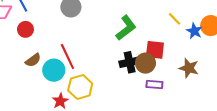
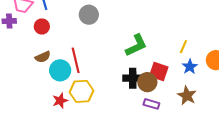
yellow line: (175, 19) -> (183, 47), turned 56
blue star: (194, 31) -> (190, 67), moved

